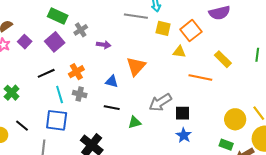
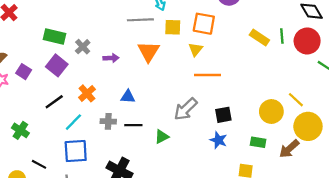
orange square: (191, 31) -> (204, 24), turned -30
yellow triangle: (179, 52) -> (196, 49), turned -48
yellow rectangle: (223, 59) -> (259, 37), moved
orange triangle: (136, 66) -> (149, 51), moved
orange line: (200, 77) -> (208, 75), moved
cyan line: (60, 94) -> (73, 122), turned 72
gray cross: (80, 94) -> (108, 121), moved
black square: (182, 113) -> (223, 115), moved
green rectangle: (226, 145) -> (258, 142), moved

